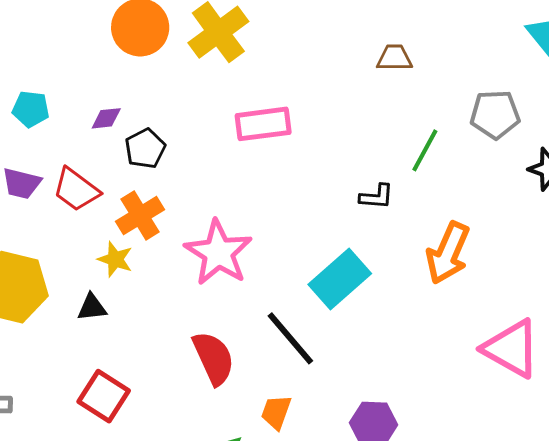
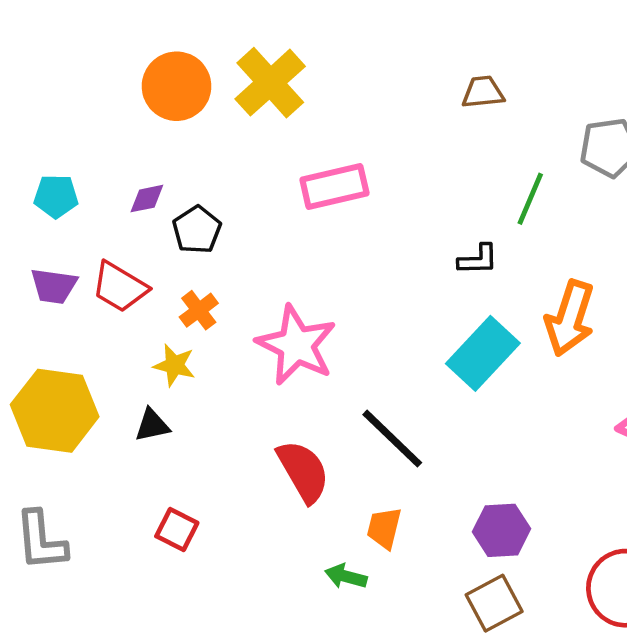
orange cross: (140, 216) -> (199, 310), size x0.7
cyan rectangle: (340, 279) -> (483, 353), moved
red square: (104, 396) -> (177, 529), size x0.7

